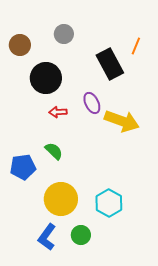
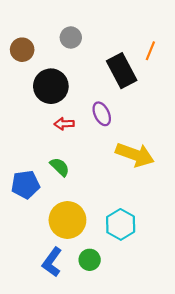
yellow arrow: (122, 121) -> (135, 155), moved

